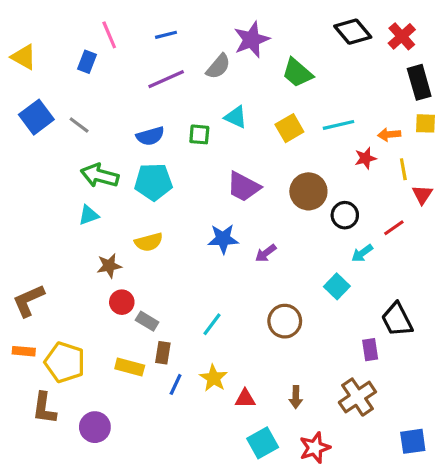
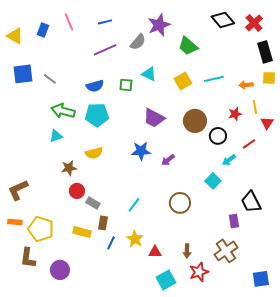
blue rectangle: (87, 62) -> (43, 30), moved
blue square: (36, 117) -> (23, 74), turned 30
red star: (365, 158) -> (235, 114), moved
red star: (315, 448) -> (199, 272), moved

